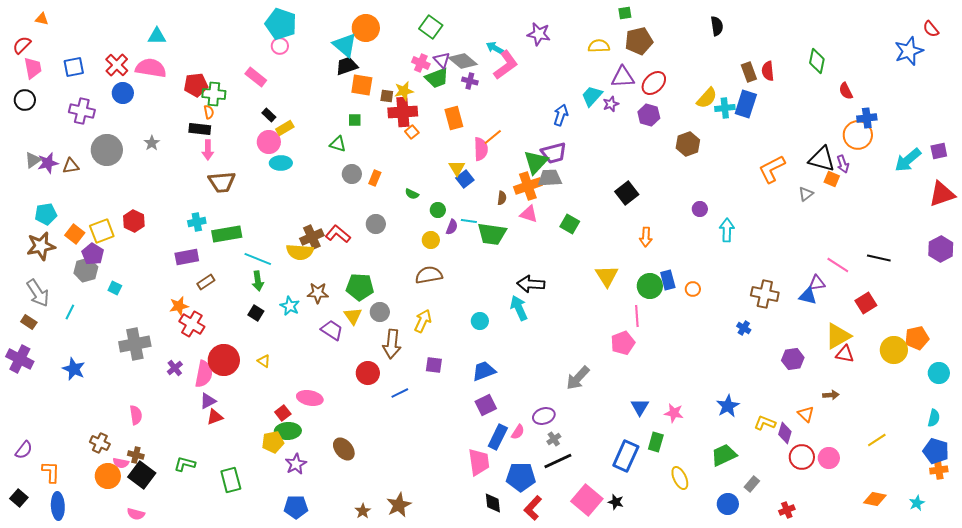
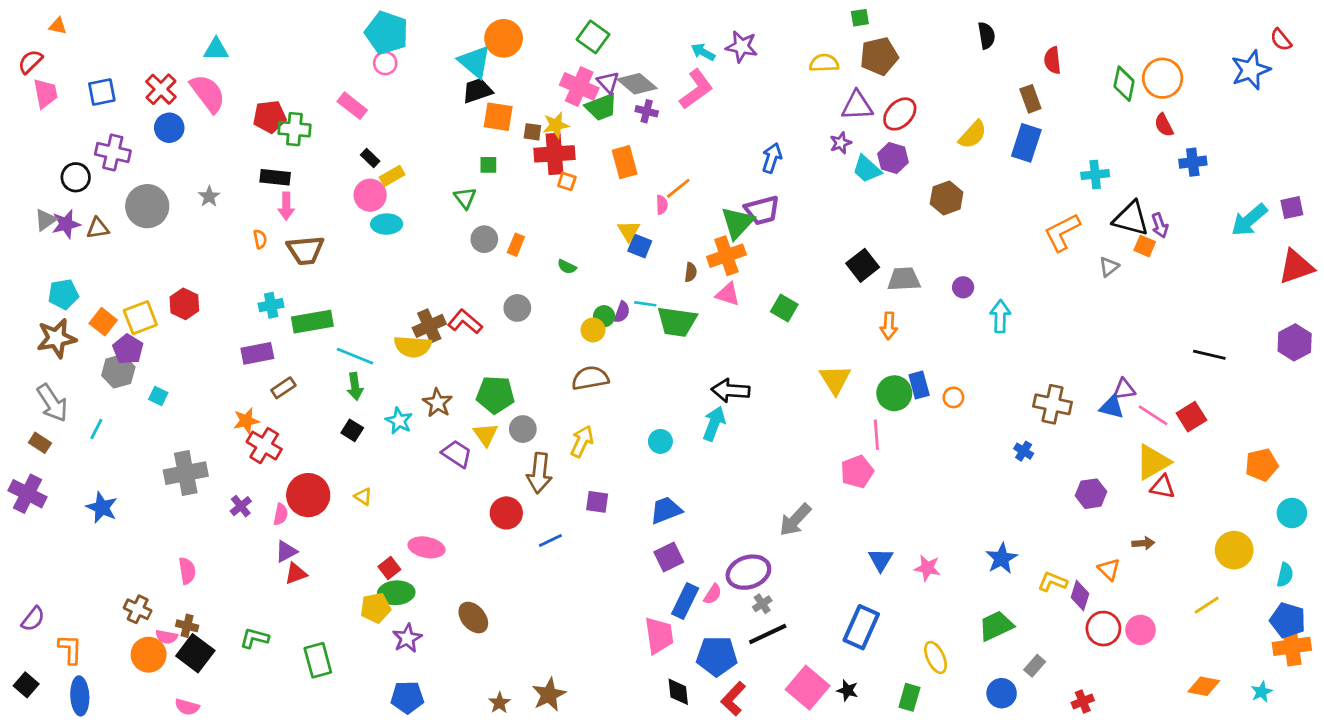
cyan arrow: (495, 48) -> (703, 52), moved
pink cross: (421, 63) -> (579, 86), size x1.5
pink semicircle: (151, 68) -> (208, 93), turned 44
red semicircle: (768, 71) -> (1052, 60), moved
cyan trapezoid: (592, 96) -> (867, 169), moved, turned -90
black circle: (25, 100) -> (76, 177), moved
cyan cross: (725, 108) -> (1095, 175), moved
orange semicircle: (209, 112) -> (260, 239), moved
orange square: (412, 132) -> (567, 181), turned -32
orange circle: (858, 135) -> (1163, 78), moved
green triangle: (338, 144) -> (465, 198), turned 36
pink semicircle: (481, 149) -> (662, 205), size x0.6
gray trapezoid: (550, 178) -> (904, 279), moved
blue square: (465, 179) -> (640, 246), turned -30
green circle: (438, 210) -> (604, 316), moved
pink line: (838, 265) -> (1153, 415), moved
brown star: (318, 293) -> (438, 403), turned 30
cyan arrow: (519, 308) -> (714, 424), turned 45
yellow circle: (894, 350) -> (1234, 550), moved
pink semicircle: (204, 374) -> (281, 514), size x0.6
purple ellipse: (544, 416) -> (748, 572), size x1.4
green rectangle: (656, 442) -> (909, 697), moved
orange cross: (939, 470) -> (1292, 646), size x1.5

